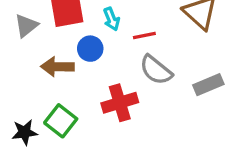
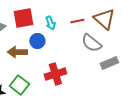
red line: (144, 35) -> (77, 21), moved
gray semicircle: (156, 70) -> (91, 43), moved

